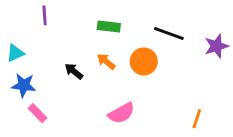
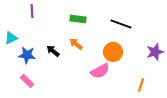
purple star: (216, 46) -> (155, 52), moved
orange circle: (144, 61) -> (113, 52), moved
blue star: (24, 85) -> (27, 55), moved
pink semicircle: (121, 113) -> (100, 71), moved

